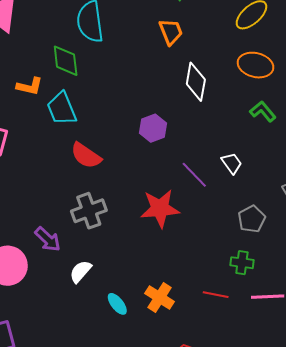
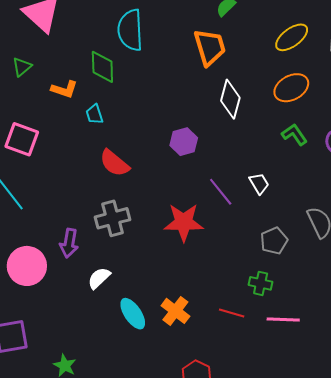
orange trapezoid: (171, 32) -> (210, 47), size x1.4
orange ellipse: (256, 65) -> (291, 88), turned -48
cyan trapezoid: (62, 109) -> (94, 114), size x0.6
purple arrow: (48, 239) -> (69, 243), turned 52
cyan ellipse: (117, 304) -> (133, 314), size x1.4

